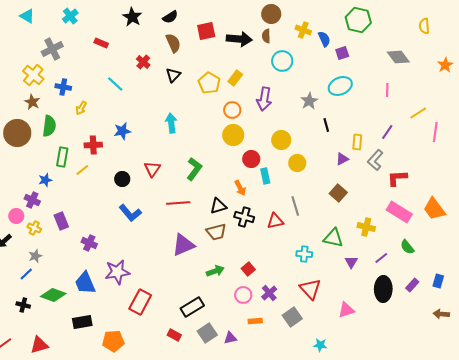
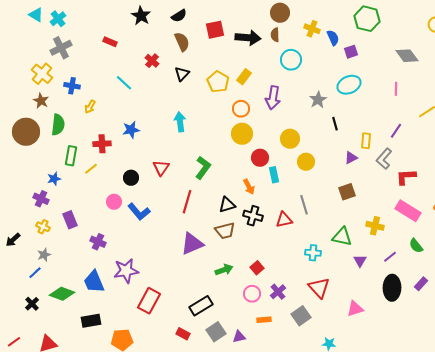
cyan cross: (70, 16) -> (58, 19), moved
brown square: (338, 193) -> (347, 192), turned 30
red line: (178, 203) -> (187, 202), turned -70
pink circle: (16, 216) -> (114, 202), moved
black cross: (23, 305) -> (32, 304), turned 32

